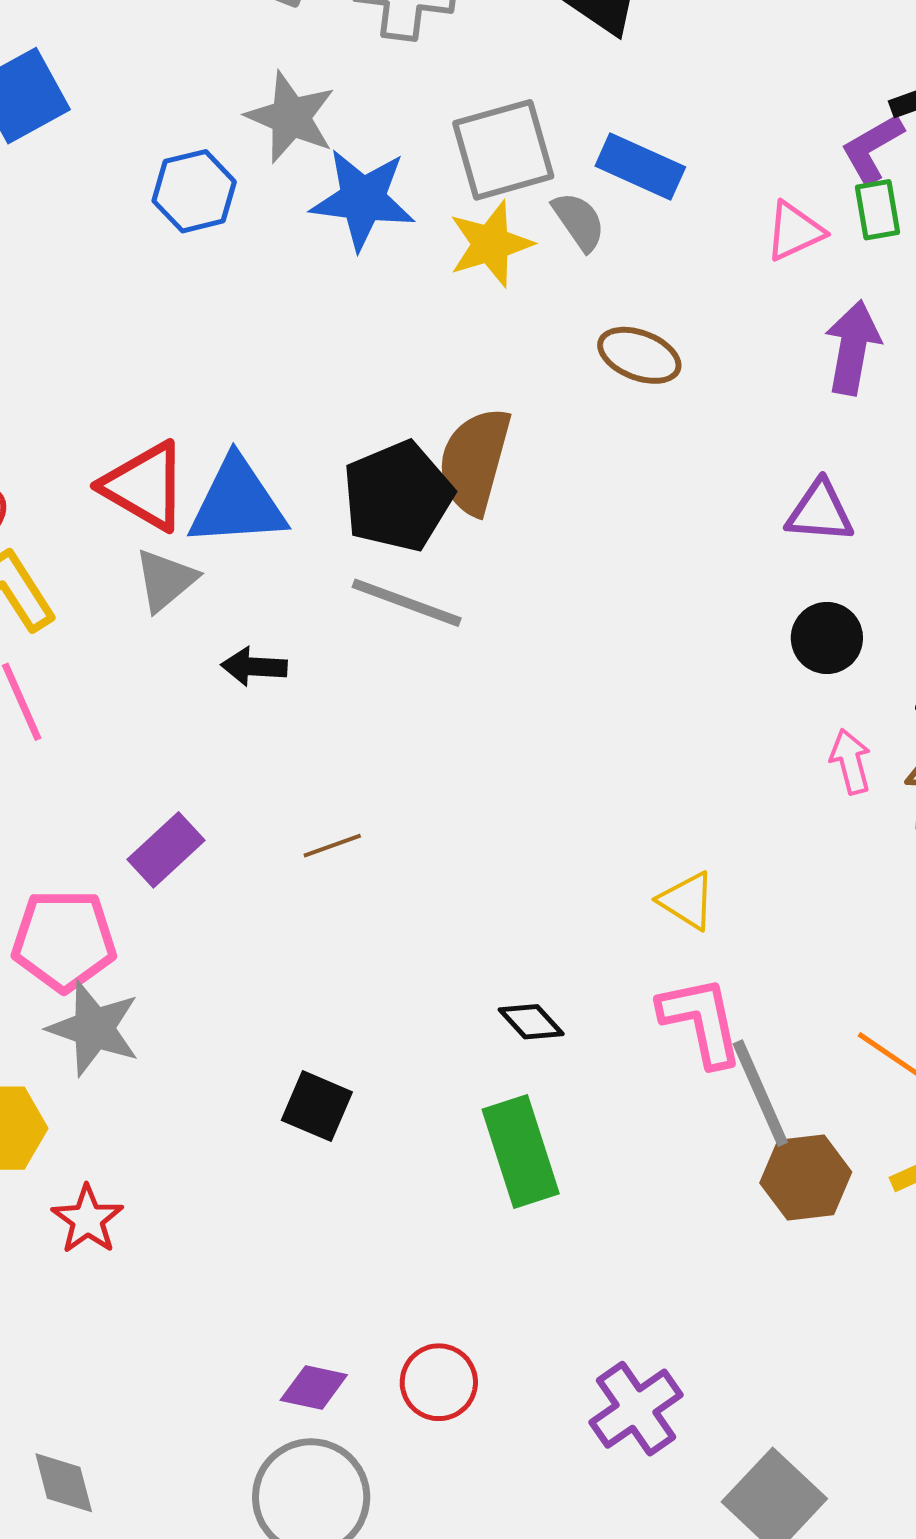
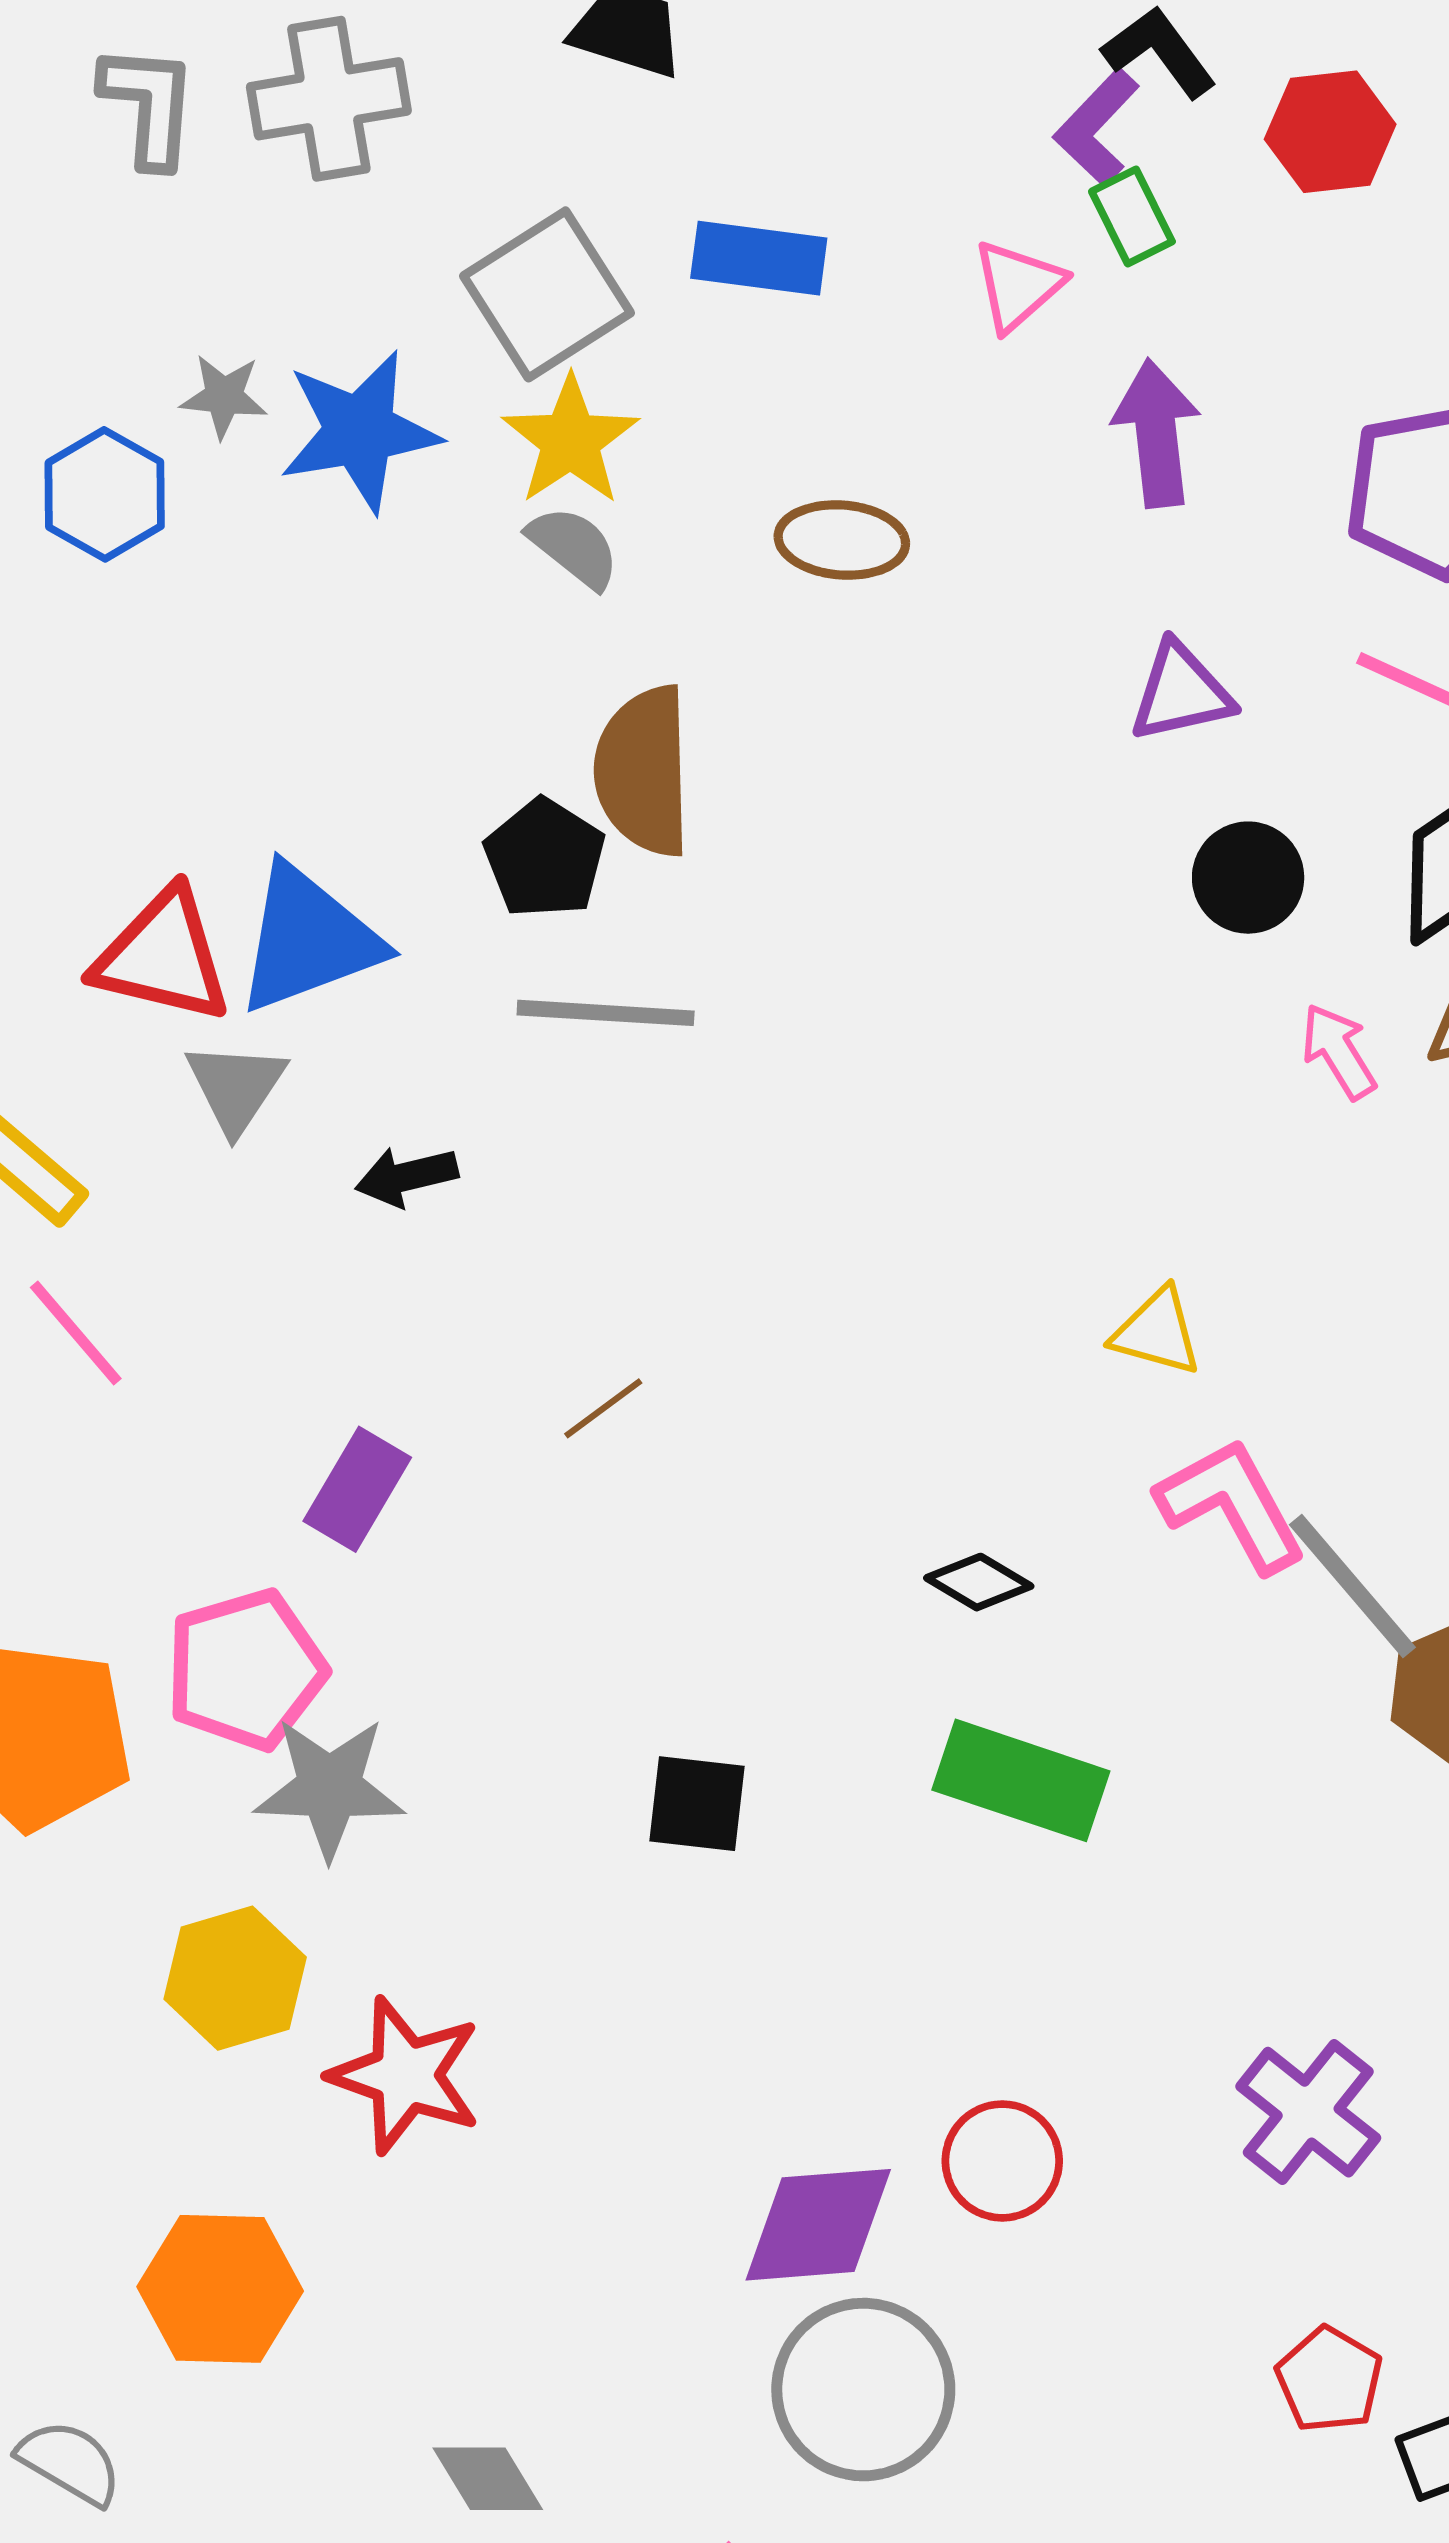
gray star: (291, 117) -> (224, 396), moved, size x0.6
gray semicircle: (579, 221) -> (574, 547), moved
black pentagon: (398, 496) -> (545, 858), size x0.7
green rectangle: (521, 1152) -> (1021, 1780), turned -37
red star: (87, 1219) -> (405, 2075), size x1.4
purple diamond: (314, 1387) -> (818, 2225), size x1.6

